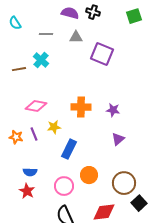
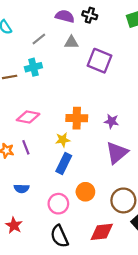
gray line: (46, 34) -> (39, 39), turned -40
cyan cross: (41, 60) -> (33, 67), turned 35
yellow star: (54, 127) -> (63, 140), moved
purple triangle: (118, 139) -> (117, 153), size x1.6
red star: (27, 191) -> (14, 225), moved

